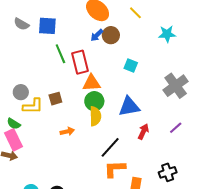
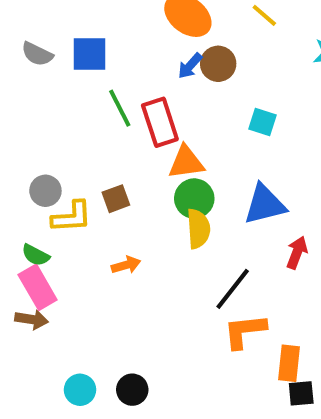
orange arrow: (67, 131) -> (126, 265), moved

